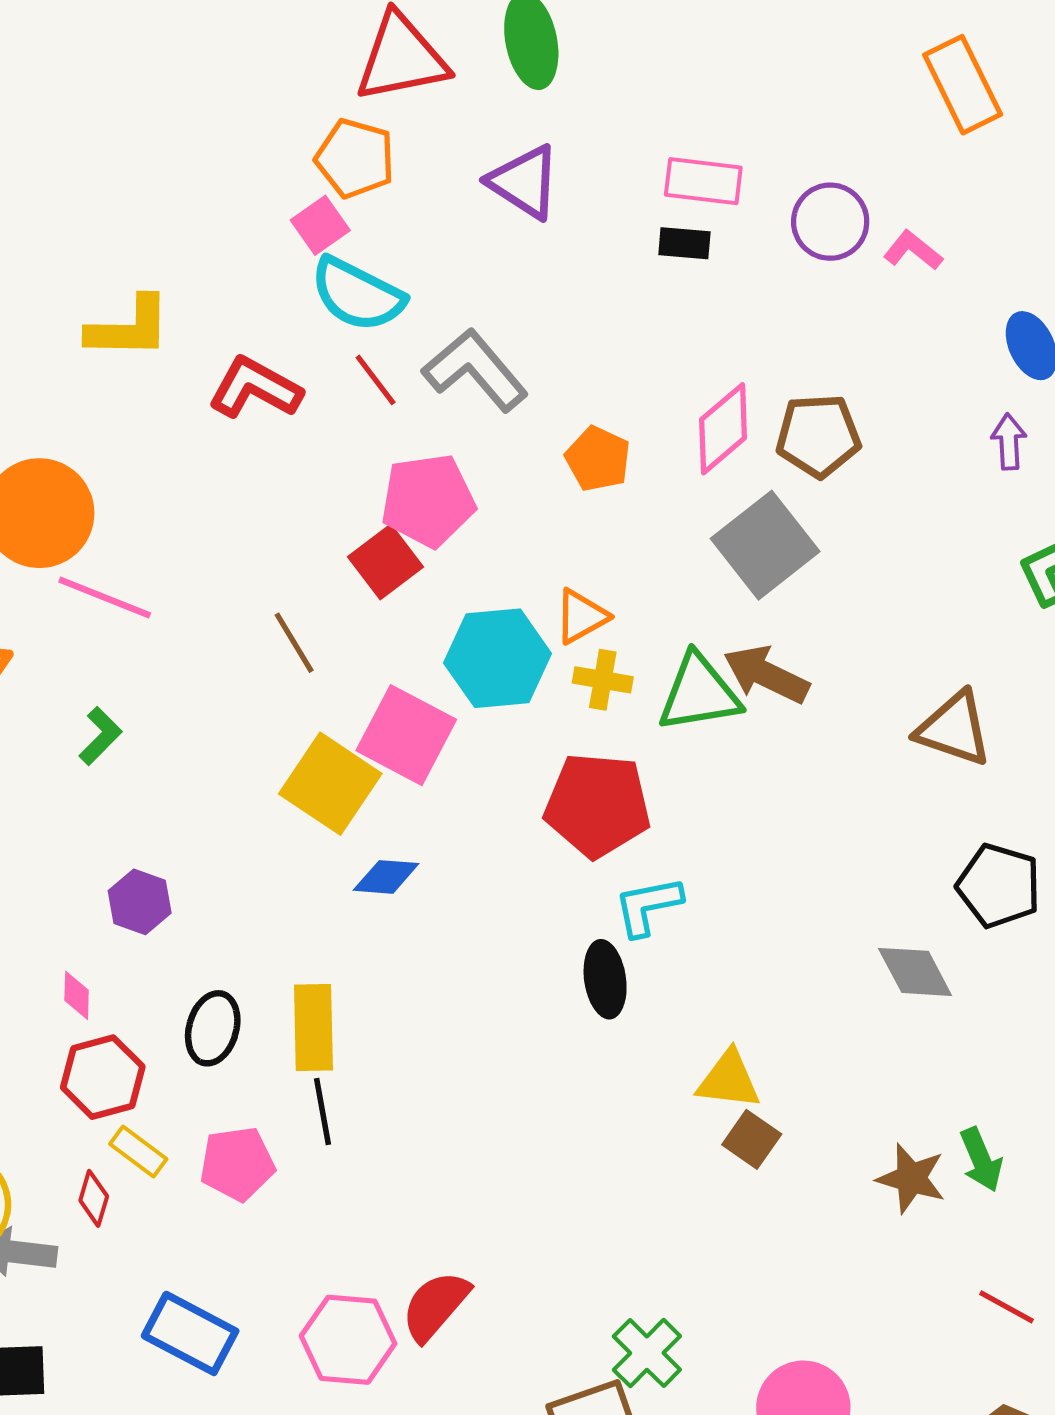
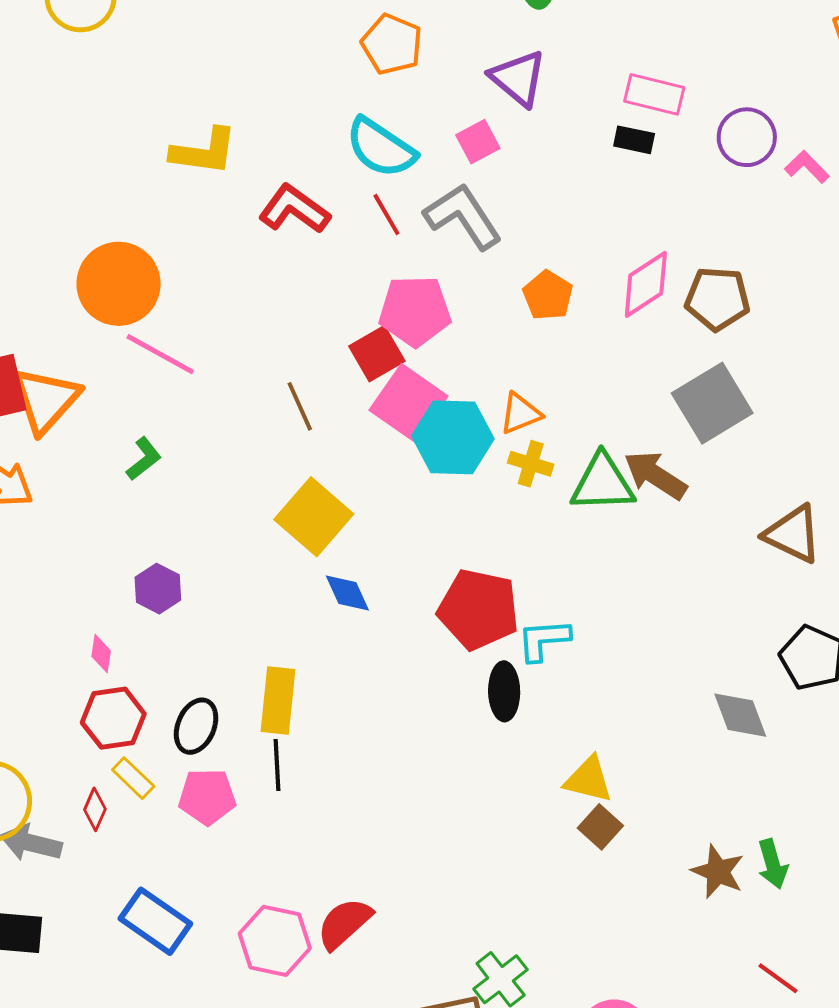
pink square: (320, 225) -> (478, 142), moved
gray square: (765, 545) -> (712, 403), moved
pink square: (406, 735) -> (409, 403), moved
red pentagon: (597, 805) -> (478, 609), moved
blue diamond: (386, 877) -> (347, 593), turned 54
black ellipse: (213, 1028) -> (196, 726), moved

